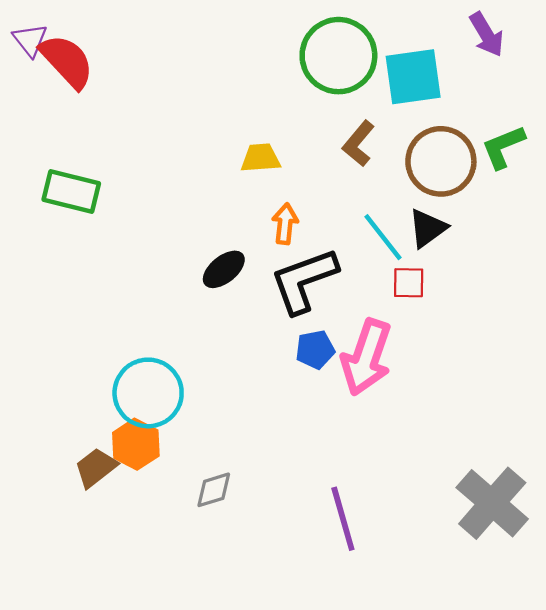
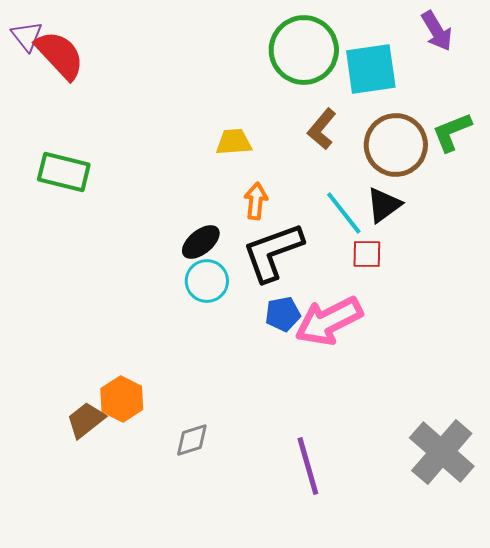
pink arrow: (366, 357) -> (329, 321), turned 44
cyan circle: (148, 393) -> (207, 281), moved, size x0.7

